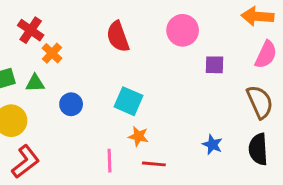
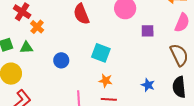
cyan square: (129, 101) -> (101, 53), moved
blue circle: (71, 104) -> (61, 60), moved
orange star: (138, 136) -> (106, 81), moved

